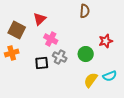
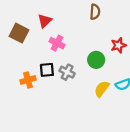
orange cross: (12, 53) -> (28, 80), moved
gray cross: (60, 57) -> (67, 72), moved

